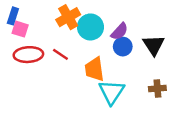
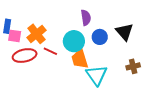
orange cross: (68, 17) -> (37, 34), moved
cyan circle: (90, 27) -> (74, 41), moved
purple semicircle: (119, 31) -> (86, 18), moved, turned -42

